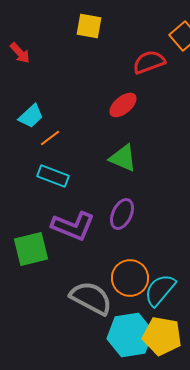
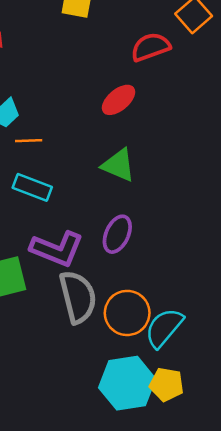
orange line: (50, 138) -> (29, 141), turned 35
gray semicircle: (91, 298) -> (78, 297), moved, turned 48
yellow pentagon: (162, 336) -> (167, 384), size x0.7

